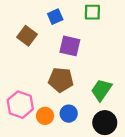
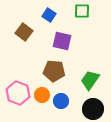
blue square: (55, 17) -> (49, 15), turned -32
orange circle: (45, 116) -> (42, 95), moved

